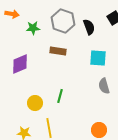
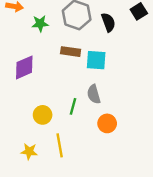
cyan square: (98, 58) -> (96, 60), moved
gray semicircle: (104, 86) -> (94, 94), moved
orange circle: (99, 130) -> (107, 123), moved

